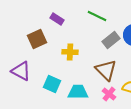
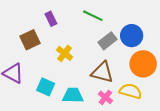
purple rectangle: (57, 19) -> (51, 19), turned 32
yellow cross: (70, 52) -> (65, 53), turned 35
brown triangle: (106, 70) -> (102, 72), turned -30

